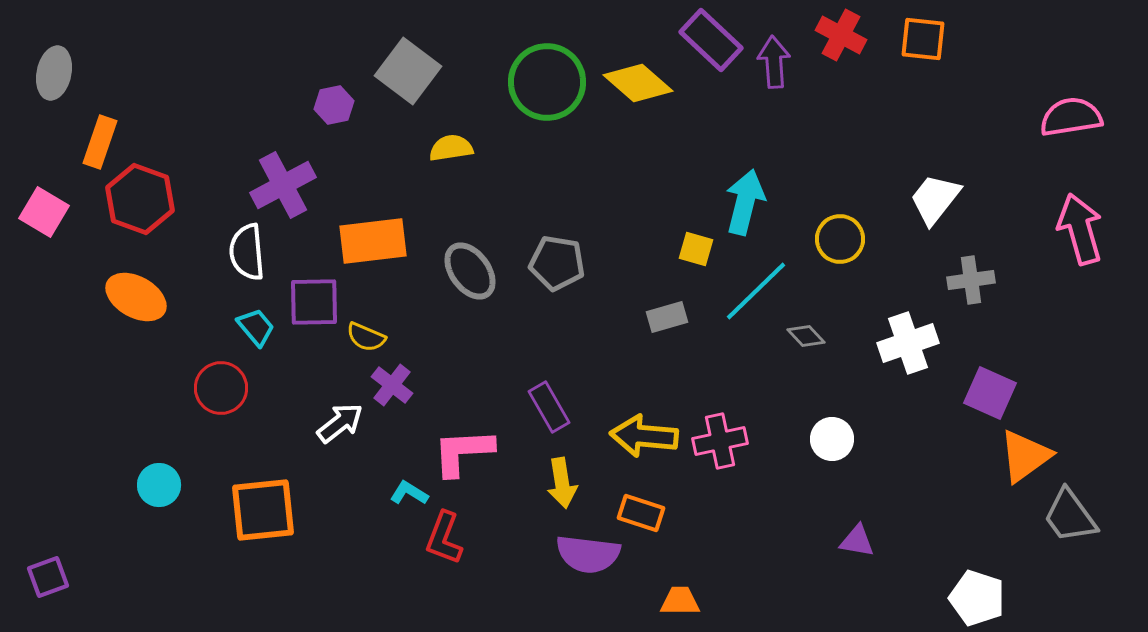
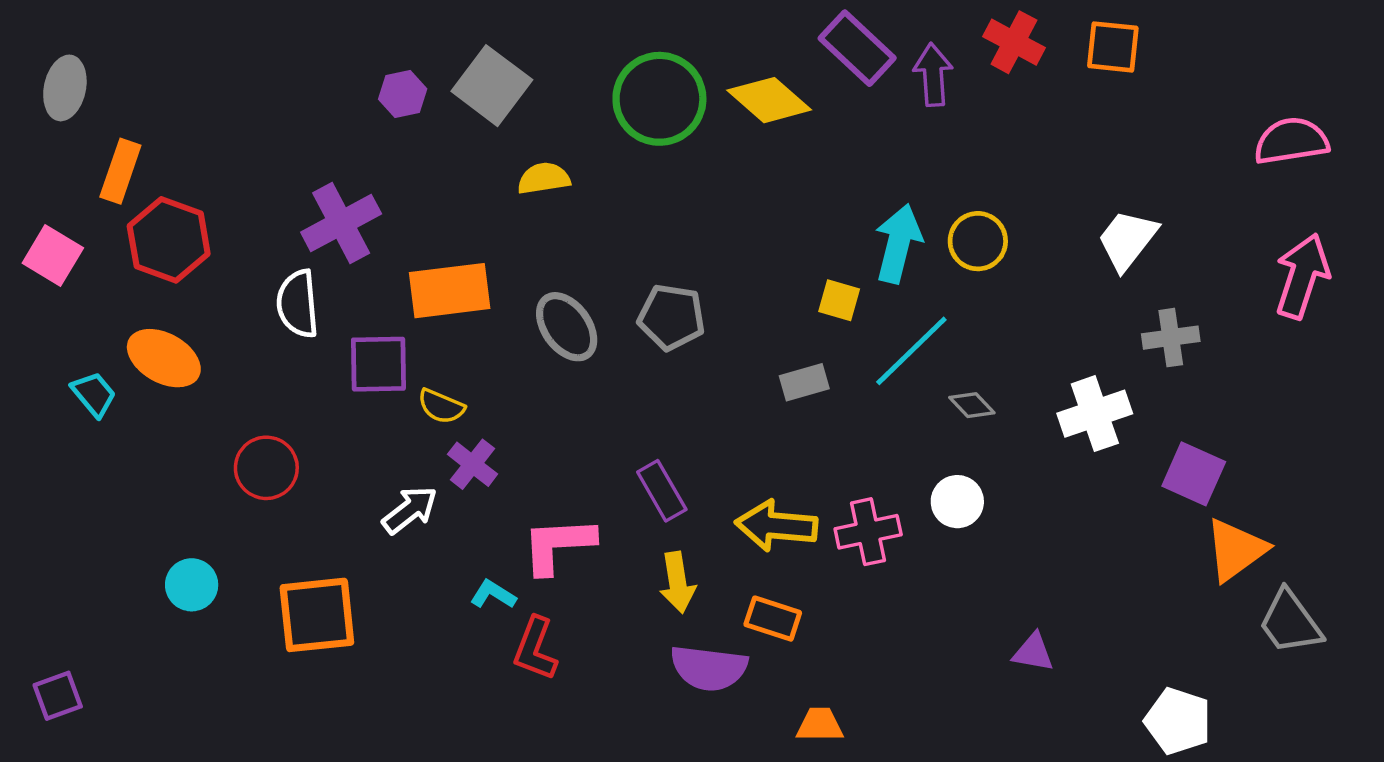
purple hexagon: (334, 105) -> (403, 94), moved
pink arrow: (1080, 229) -> (1302, 276), turned 34
yellow circle: (840, 239) -> (978, 241), moved
cyan trapezoid: (256, 327) -> (94, 394), moved
white circle: (832, 439) -> (957, 502), moved

